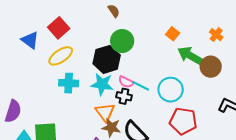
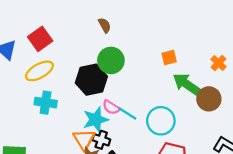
orange square: (173, 34) -> (169, 57), turned 32
cyan star: (102, 84) -> (96, 120), moved, turned -30
black cross: (124, 96) -> (101, 140), moved

